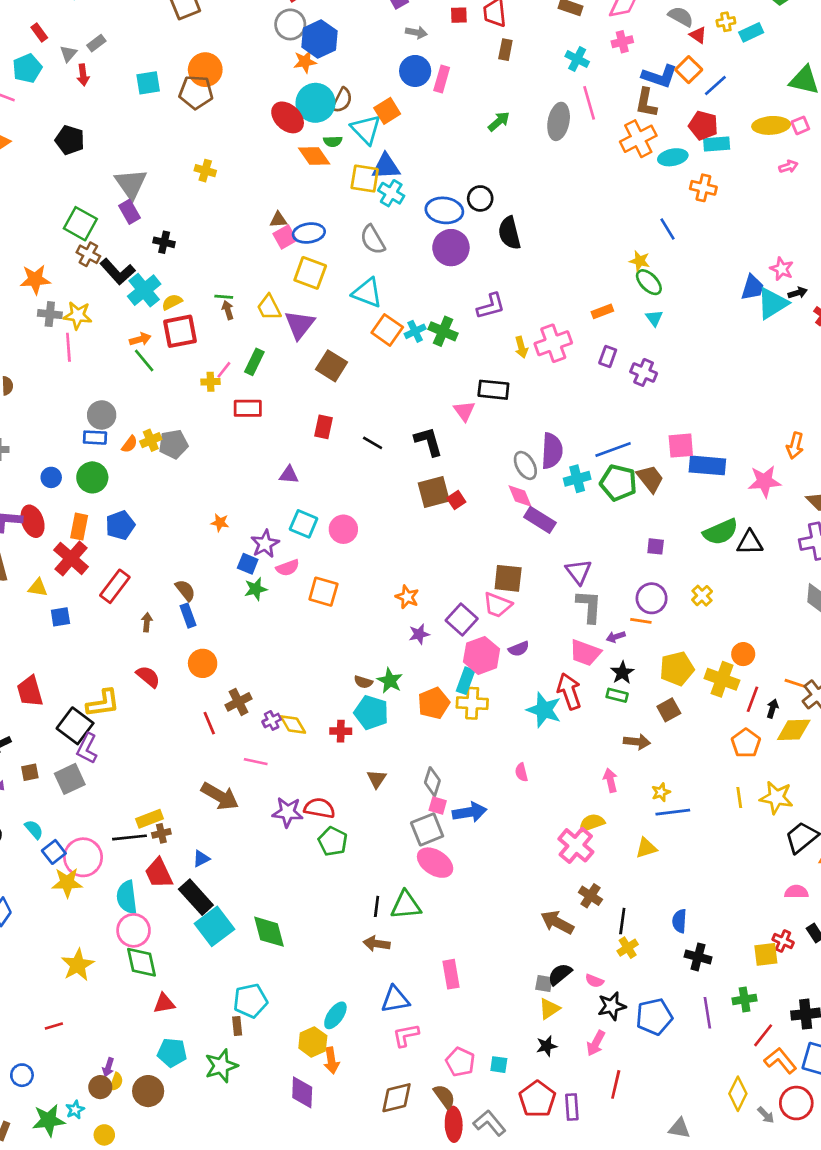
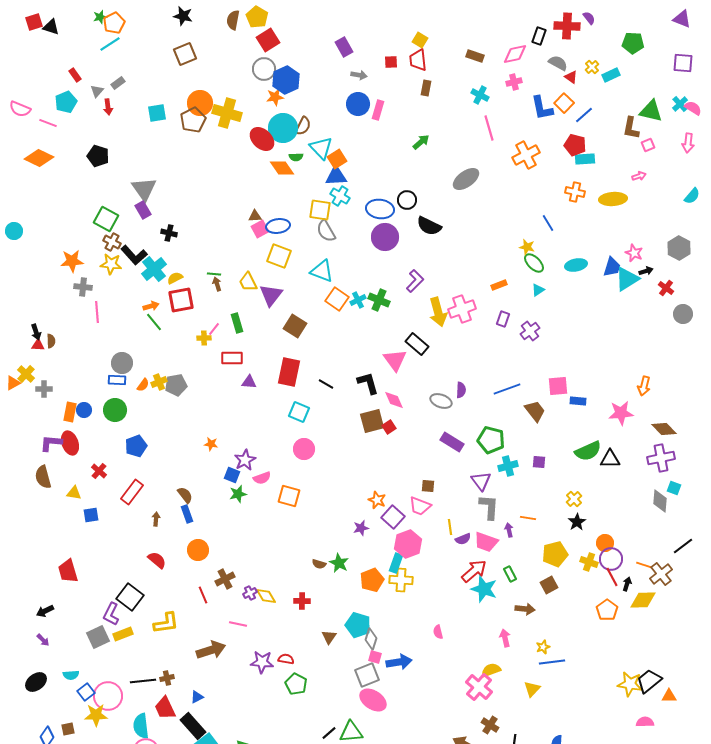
yellow cross: (726, 22) -> (592, 67), turned -32
blue L-shape: (660, 76) -> (542, 108), turned 60
brown pentagon: (196, 92) -> (193, 120), turned -30
brown L-shape: (646, 103) -> (631, 128), moved
orange square: (387, 111) -> (337, 159), moved
gray ellipse: (559, 121) -> (466, 179), moved, turned 44
yellow ellipse: (771, 125) -> (613, 199), moved
cyan ellipse: (673, 157) -> (576, 265), moved
yellow cross: (205, 171) -> (227, 113), moved, size x1.8
yellow square: (365, 179) -> (320, 210), moved
black semicircle: (509, 233) -> (429, 226), turned -50
purple L-shape: (491, 306) -> (415, 281), turned -30
yellow star: (78, 315) -> (111, 264), moved
cyan triangle: (654, 318) -> (538, 290), turned 32
yellow arrow: (521, 347) -> (438, 312), size x1.8
green rectangle: (254, 362) -> (237, 323), turned -42
purple cross: (644, 372) -> (530, 331), turned 30
black rectangle: (493, 390) -> (417, 344), turned 35
pink triangle: (464, 411) -> (395, 360), size x1.4
red rectangle: (323, 427) -> (289, 372), size x1.6
purple semicircle: (552, 451) -> (461, 390), size x0.6
gray ellipse: (525, 465) -> (441, 401), turned -40
blue rectangle: (707, 465) -> (578, 401), size x0.6
purple triangle: (289, 475) -> (249, 382), moved
cyan cross: (577, 479) -> (508, 466), moved
green pentagon: (618, 483) -> (491, 440), moved
pink diamond: (520, 496) -> (394, 400), moved
cyan square: (304, 524) -> (299, 412), moved
orange rectangle: (79, 527) -> (70, 412), moved
red cross: (71, 558) -> (99, 471), size x0.6
brown square: (508, 578) -> (428, 486), size x0.6
orange star: (407, 597) -> (377, 500), moved
purple circle: (652, 598) -> (611, 559), moved
purple arrow: (616, 637) -> (509, 530), turned 96
purple semicircle: (519, 649) -> (463, 539), moved
black star: (622, 673) -> (577, 522), moved
yellow cross: (722, 679) -> (589, 562), size x0.7
red arrow: (569, 691) -> (474, 571), turned 68
green rectangle: (617, 695) -> (510, 574), turned 49
red line: (752, 699) -> (612, 577), turned -48
yellow L-shape: (103, 703) -> (166, 623), moved
cyan star: (544, 710) -> (484, 589), moved
cyan pentagon: (371, 713) -> (358, 625), moved
black square: (75, 726) -> (130, 597), moved
brown square: (30, 772) -> (68, 729), moved
brown arrow: (220, 796) -> (211, 650), turned -48
yellow line: (739, 798) -> (450, 527), moved
yellow star: (776, 798) -> (630, 684), moved
red semicircle: (319, 808) -> (286, 659), size x0.7
yellow rectangle: (149, 819) -> (123, 634), moved
cyan semicircle: (34, 829) -> (71, 675), turned 126
yellow triangle: (646, 848) -> (532, 689), turned -30
black line: (377, 906) -> (329, 733), turned 42

